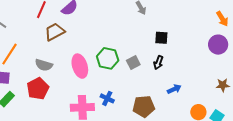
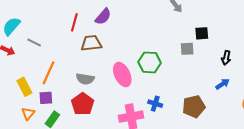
brown trapezoid: (55, 32) -> (91, 43), turned 30
gray square: (133, 62) -> (187, 49), moved, turned 32
black arrow: (158, 63) -> (226, 58), moved

